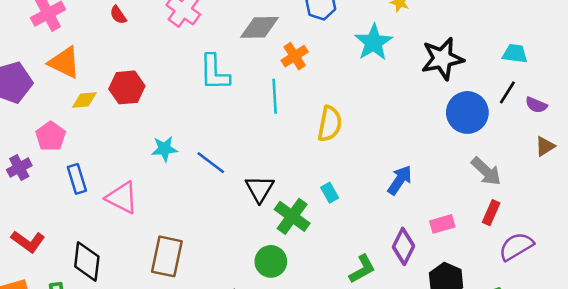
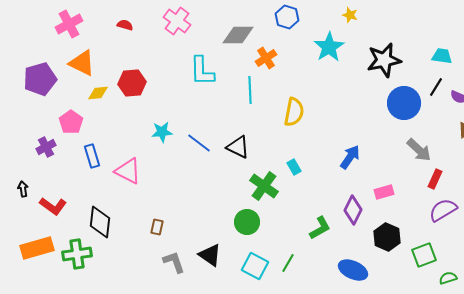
red semicircle: (118, 15) -> (125, 25), turned 140
black triangle: (260, 189) -> (238, 147), moved, turned -35
red rectangle: (491, 213) -> (435, 179), moved
brown rectangle: (167, 256) -> (157, 227), moved, size x0.5

